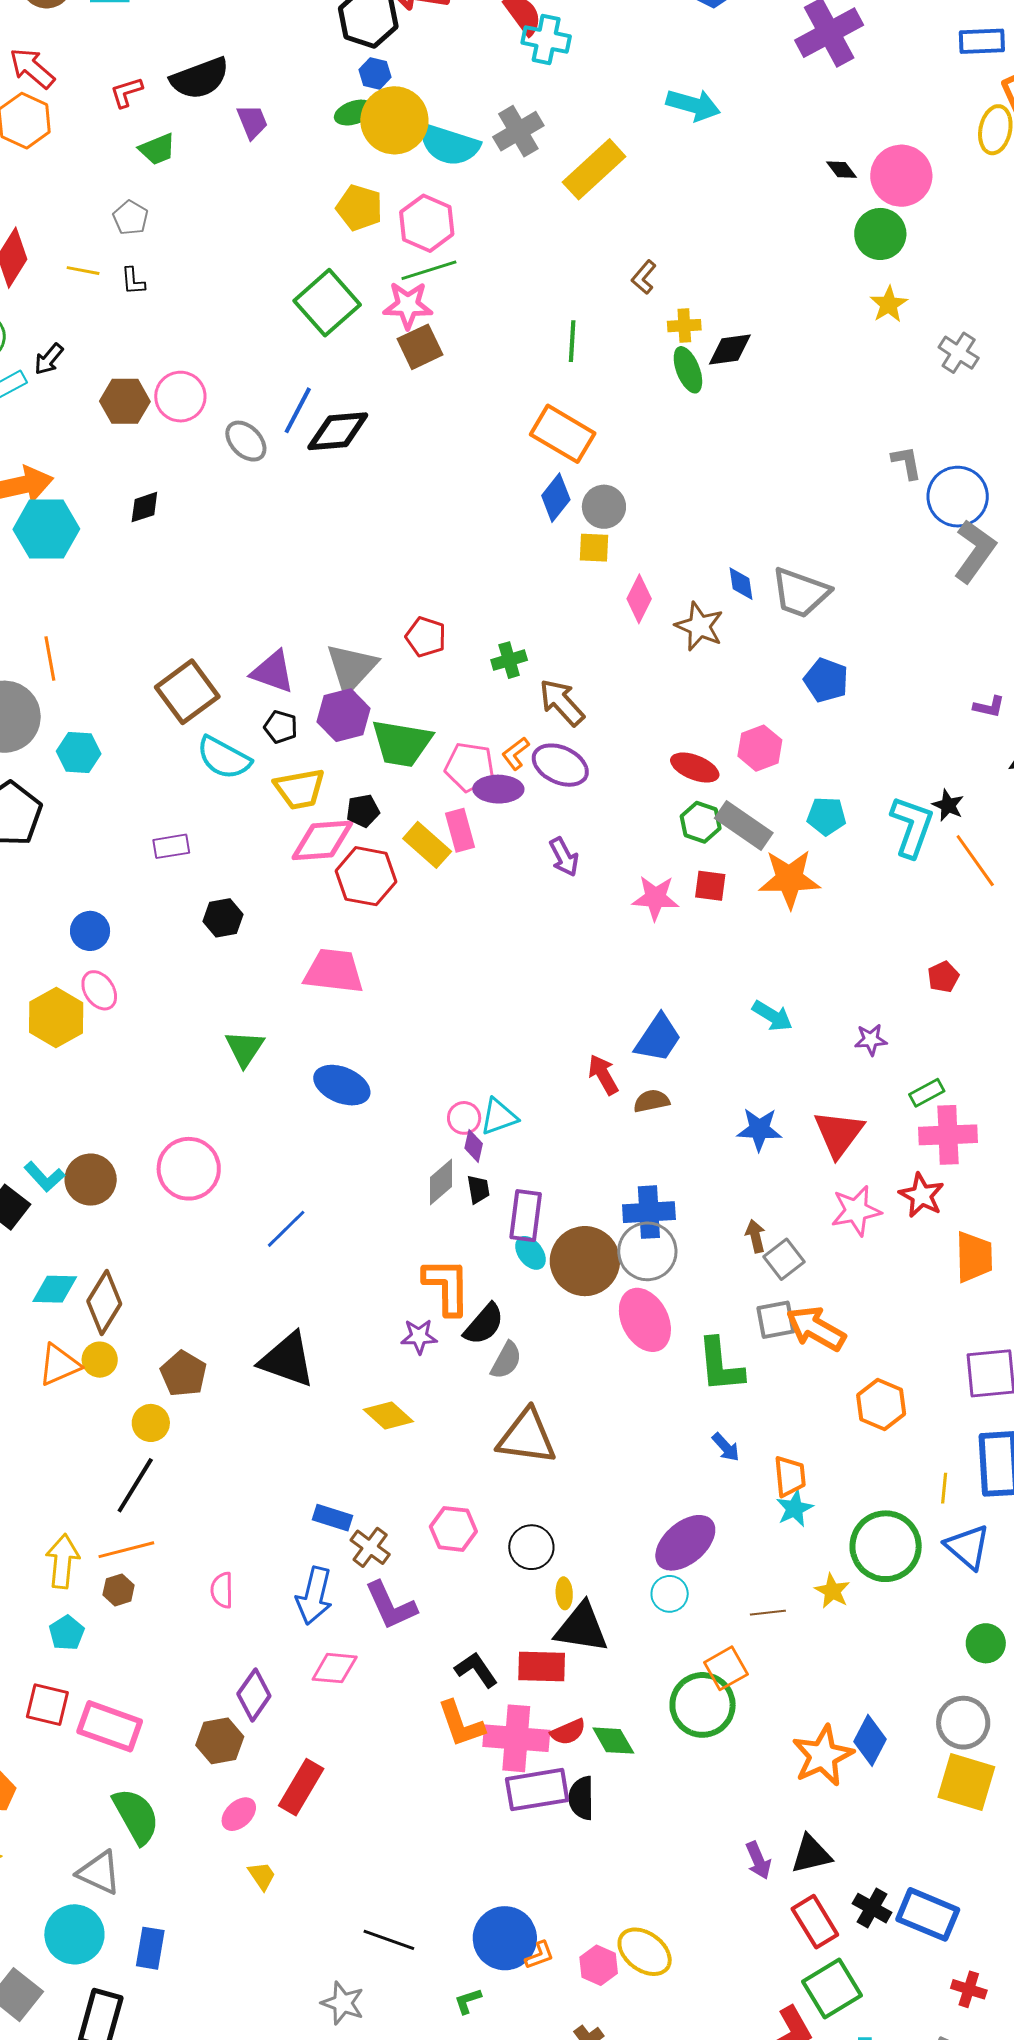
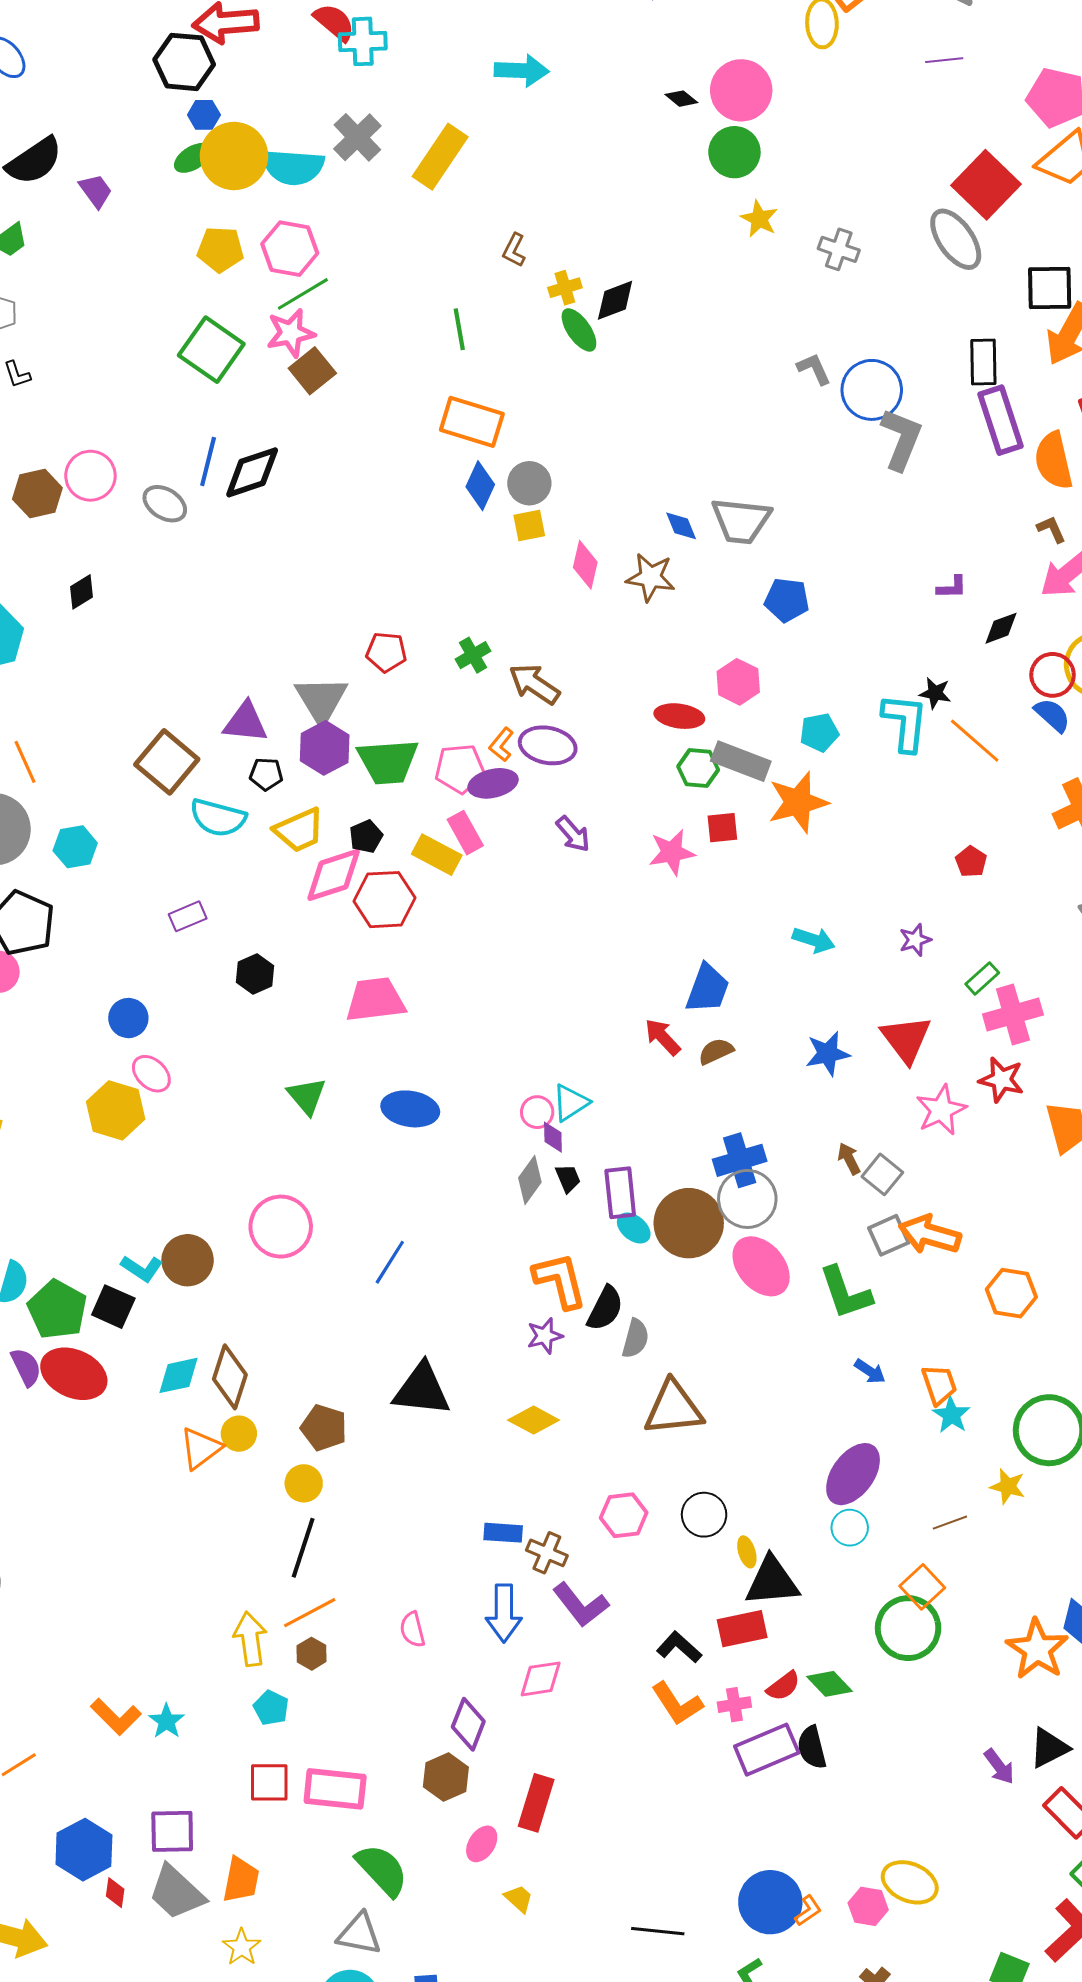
pink cross: (516, 1738) -> (734, 1705), size x0.5

